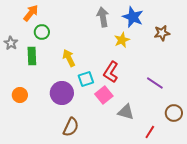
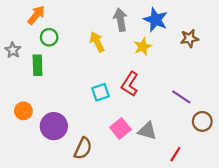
yellow arrow: (69, 58) -> (97, 42), moved
purple circle: (62, 93) -> (54, 126), moved
pink square: (104, 95) -> (120, 128), moved
brown circle: (174, 113) -> (202, 121), moved

